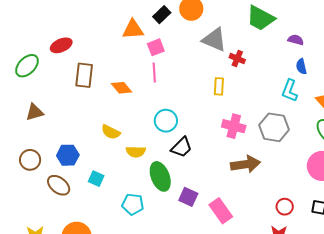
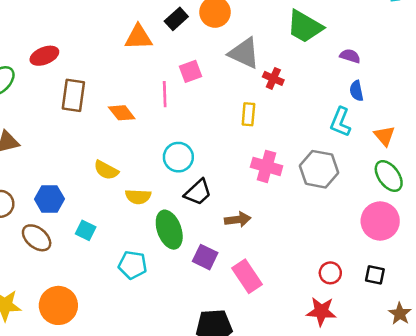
pink square: (156, 47) -> (190, 71), moved
brown arrow: (245, 164) -> (238, 219), moved, size x0.7

